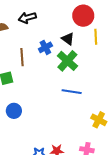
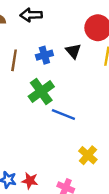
green cross: (67, 61) -> (41, 92), moved

